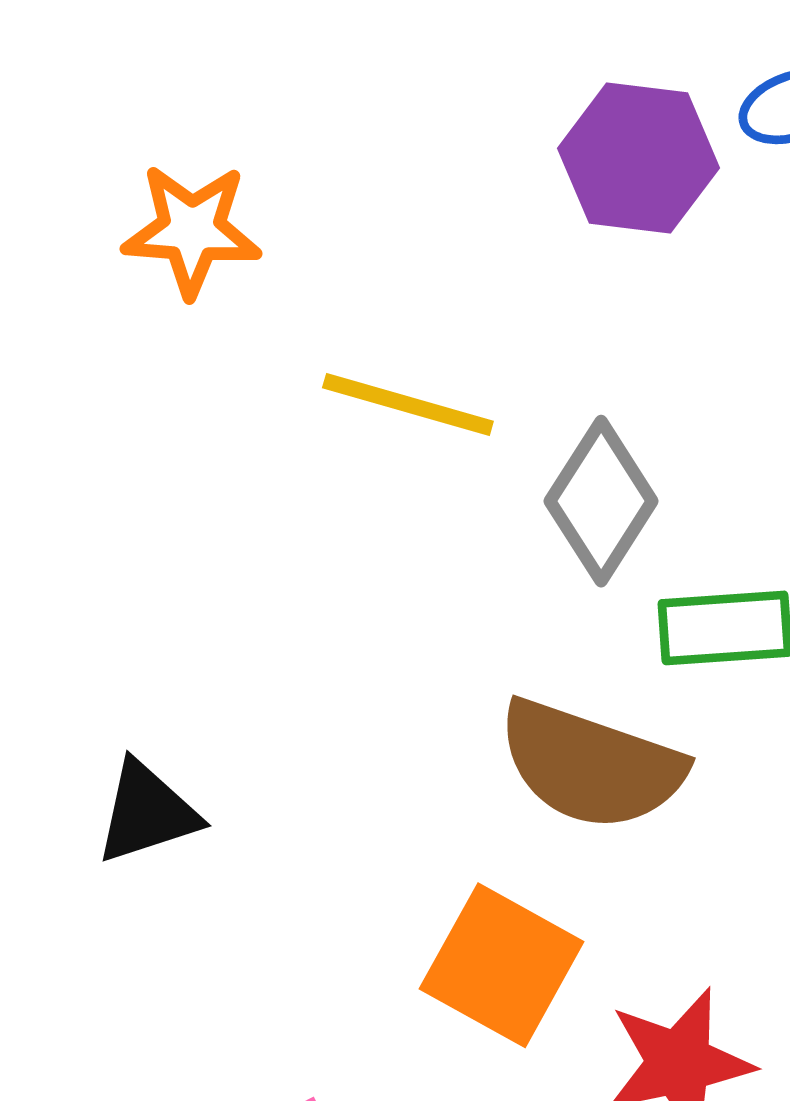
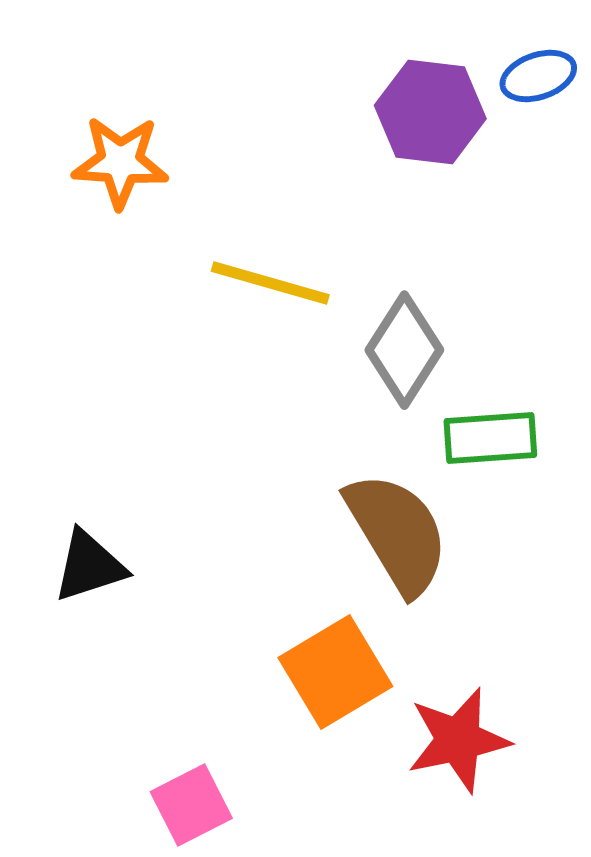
brown semicircle: (591, 765) -> (397, 533), turned -140
orange square: (502, 965) -> (335, 672), turned 30

